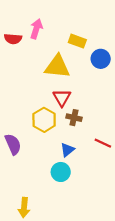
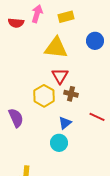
yellow rectangle: (77, 41) -> (66, 17), moved, turned -35

